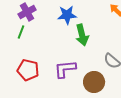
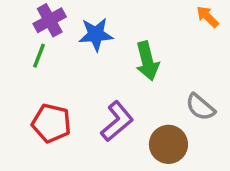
blue star: (67, 15) -> (96, 34), moved
purple L-shape: (65, 69) -> (117, 121), turned 145

